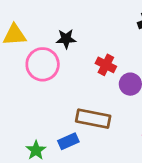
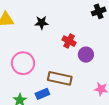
pink circle: (43, 64) -> (23, 63), moved

